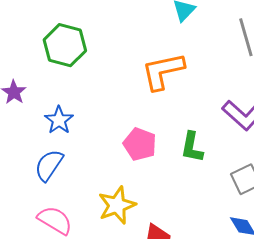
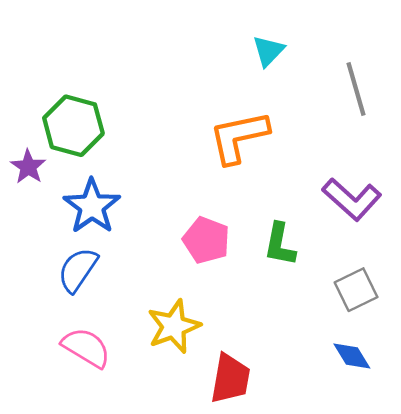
green hexagon: (65, 45) -> (73, 126), moved
blue star: (59, 120) -> (92, 206), size x1.4

